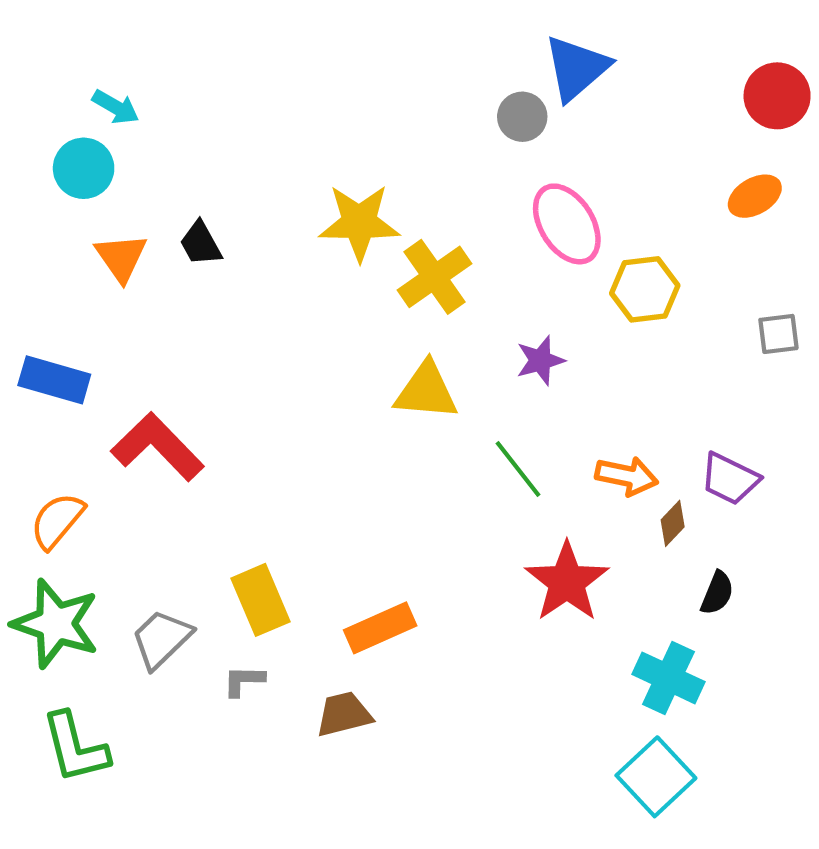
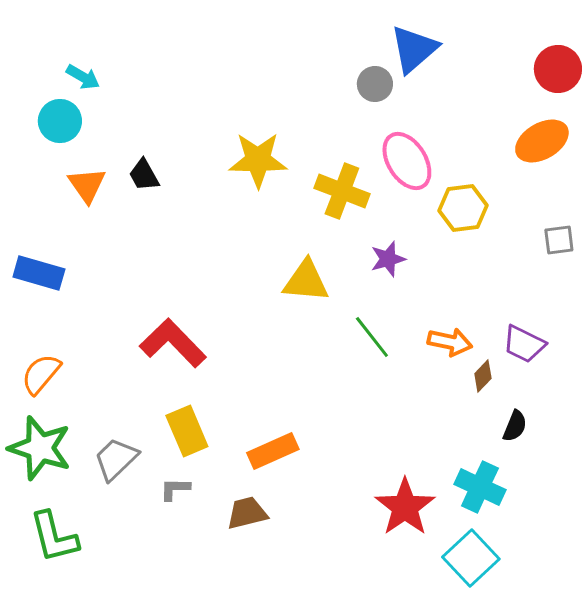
orange ellipse: (755, 196) -> (542, 141), size x1.4
yellow cross: (434, 277) -> (342, 191), moved, turned -34
red L-shape: (157, 447) -> (173, 343), moved
red star: (567, 582) -> (405, 507), moved

